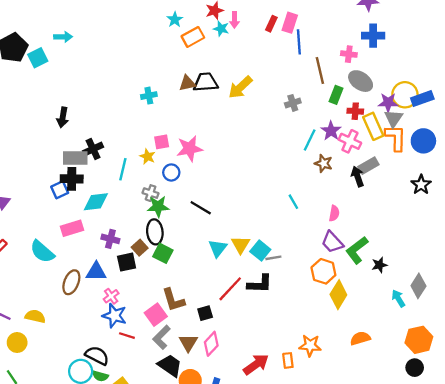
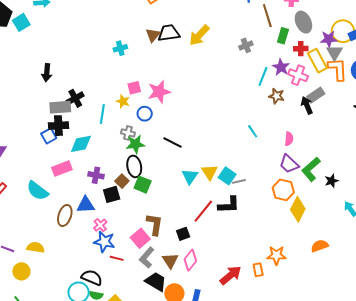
gray ellipse: (361, 81) -> (303, 22), turned 35
brown triangle: (187, 83) -> (153, 35), turned -35
brown L-shape: (173, 300) -> (155, 224), turned -150

